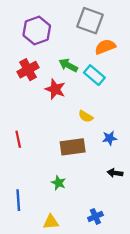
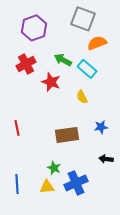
yellow semicircle: (86, 116) -> (82, 97), moved, turned 32
blue cross: (95, 216) -> (76, 183), moved, size x1.6
yellow triangle: (51, 222) -> (47, 187), moved

